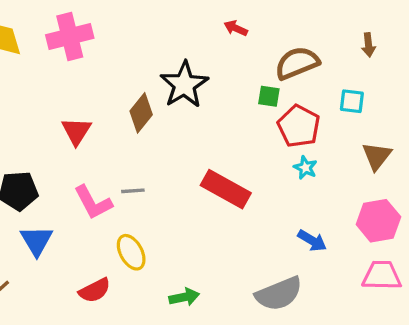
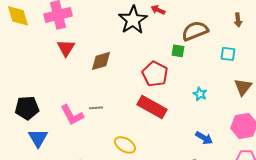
black star: (184, 85) -> (133, 20), moved
brown diamond: (141, 113) -> (101, 61), turned 35
red pentagon: (299, 126) -> (155, 74), moved
red triangle: (76, 131) -> (66, 48), moved
yellow ellipse: (131, 252) -> (125, 145), moved, turned -30

